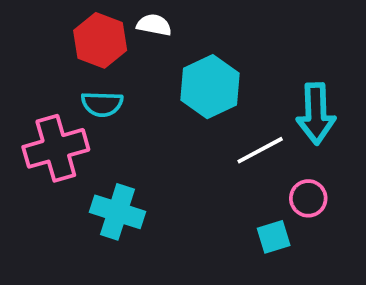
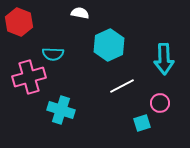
red hexagon: (100, 40) -> (19, 22), moved
white line: (260, 150) -> (122, 86), moved

